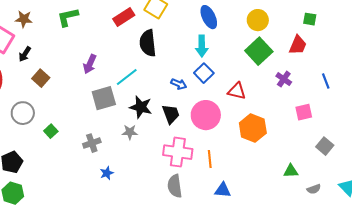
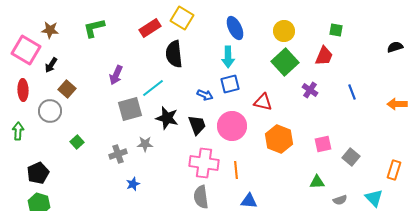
blue square: (204, 73) -> (230, 84), turned 30
pink square: (304, 112) -> (323, 144), moved
gray circle: (23, 113) -> (50, 111), moved
gray star: (130, 132) -> (145, 144), moved

